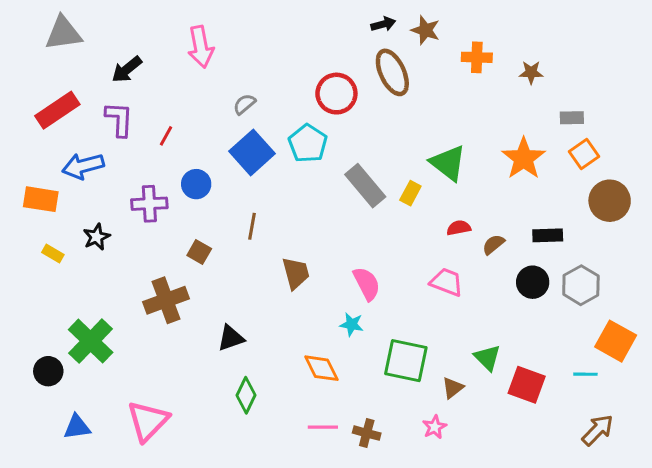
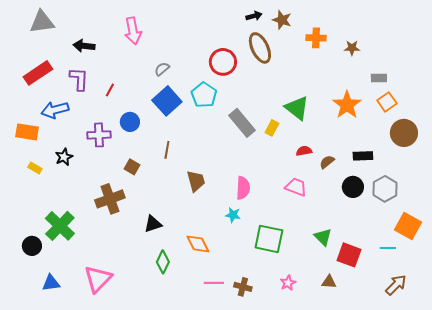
black arrow: (127, 69) -> (84, 46), turned 45
pink semicircle: (367, 284) -> (243, 188), turned 30
orange diamond: (321, 368) -> (198, 244), moved
brown triangle: (453, 388) -> (329, 282), moved, turned 42

